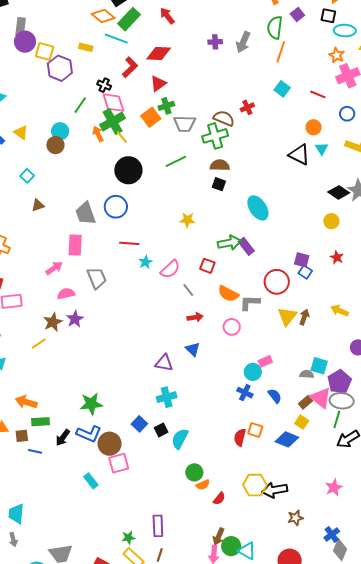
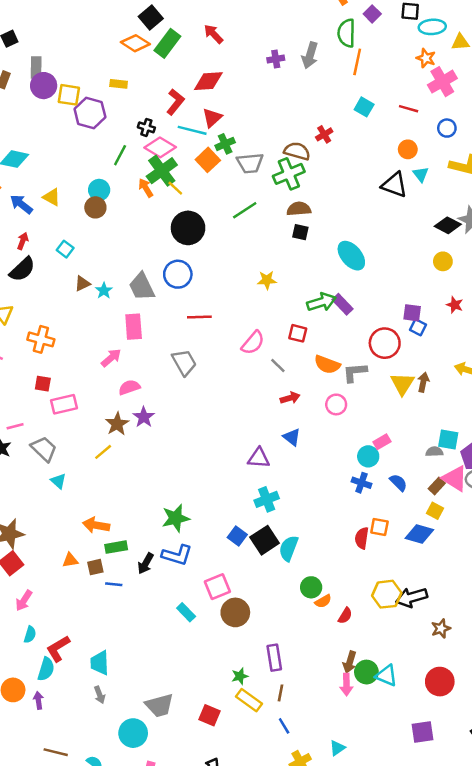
cyan line: (116, 39) -> (192, 130), moved
pink diamond: (113, 103) -> (160, 147), turned -35
cyan star: (145, 262) -> (104, 291), moved
gray trapezoid: (97, 278) -> (184, 362), moved
black square: (161, 430) -> (265, 540), size x1.6
brown circle: (110, 444) -> (235, 612), moved

